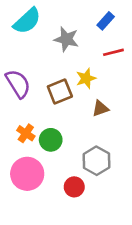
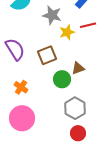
yellow star: (86, 78) -> (67, 32), moved
green circle: (51, 140) -> (62, 79), moved
red circle: (74, 187) -> (78, 133), moved

